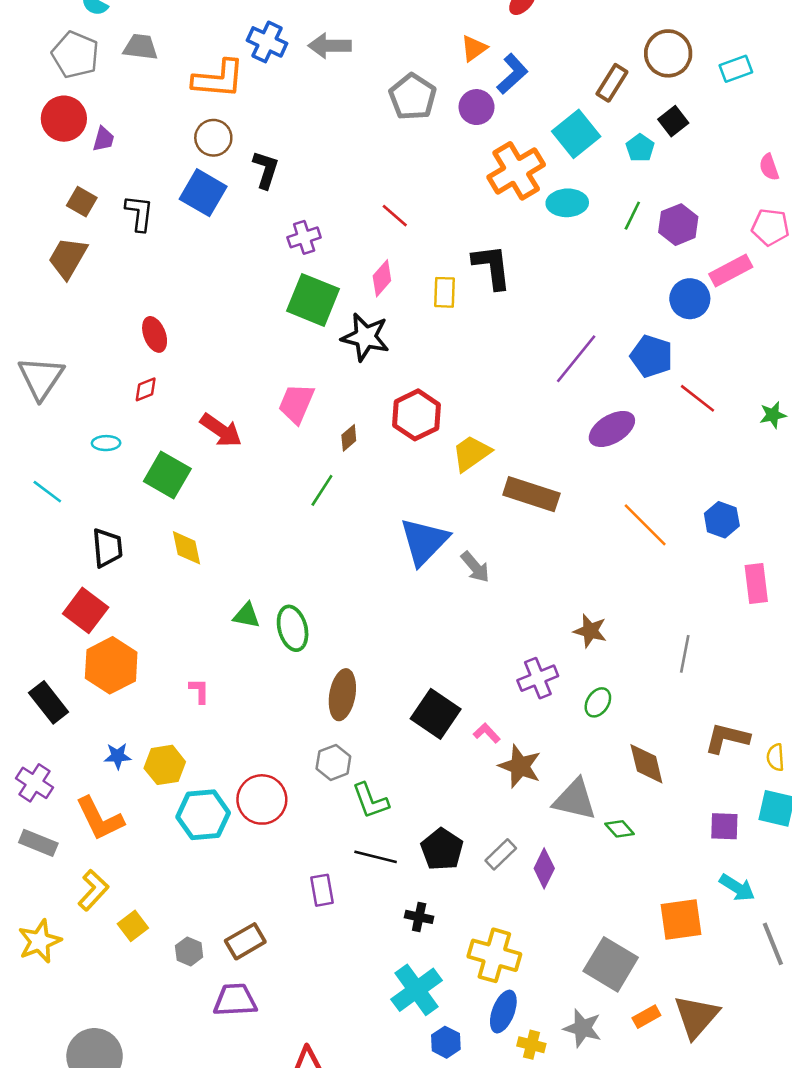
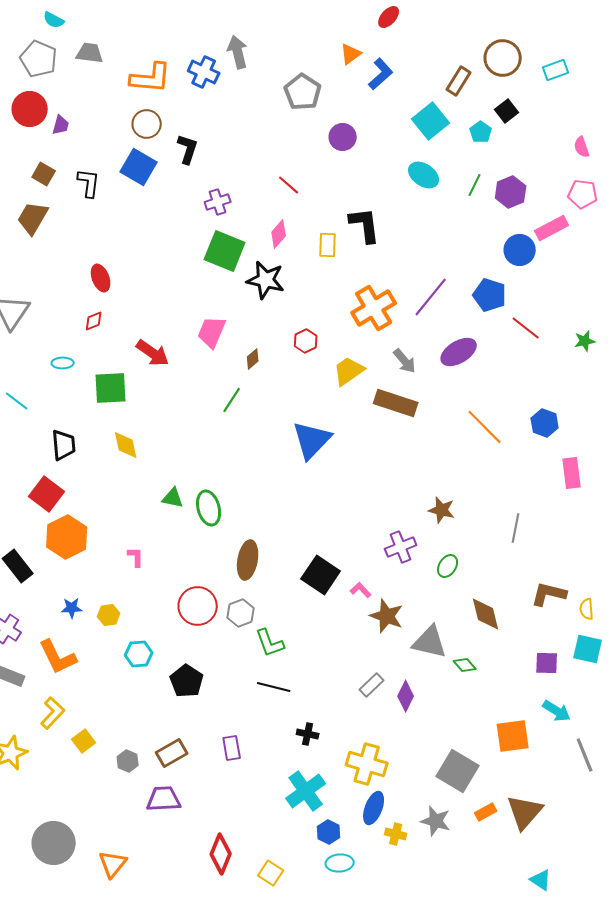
blue cross: (267, 42) -> (204, 72), moved
gray arrow: (330, 46) -> (238, 52), turned 76
purple circle: (477, 107) -> (343, 137), moved
orange cross: (516, 171) -> (374, 308), moved
cyan ellipse: (567, 203) -> (424, 175), turned 36
red hexagon: (416, 415) -> (306, 341), size x0.6
green square: (167, 475) -> (111, 388), turned -33
gray arrow: (475, 567) -> (405, 361), moved
yellow hexagon: (165, 765) -> (109, 615), size x0.7
red circle: (262, 799) -> (198, 606), moved
cyan hexagon: (203, 815) -> (139, 654), size x0.7
black pentagon: (442, 849) -> (187, 681), moved
purple rectangle: (322, 890) -> (232, 748), moved

